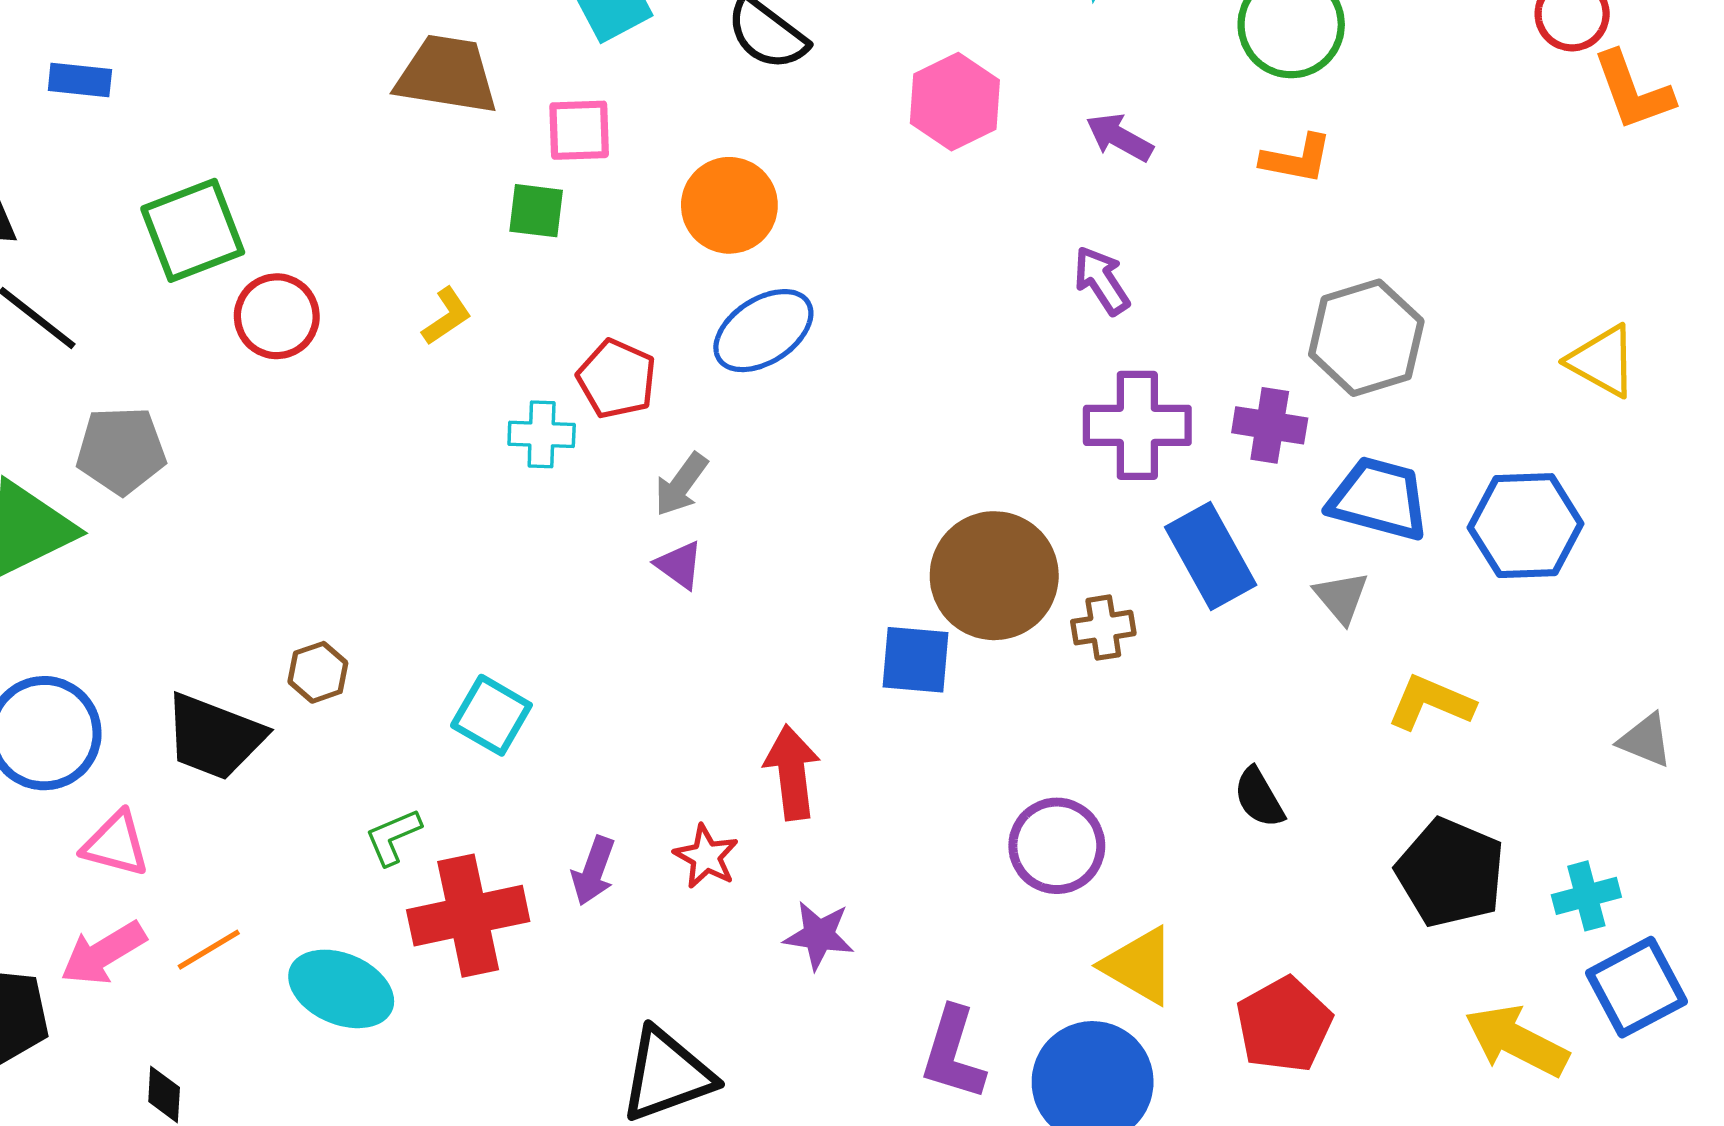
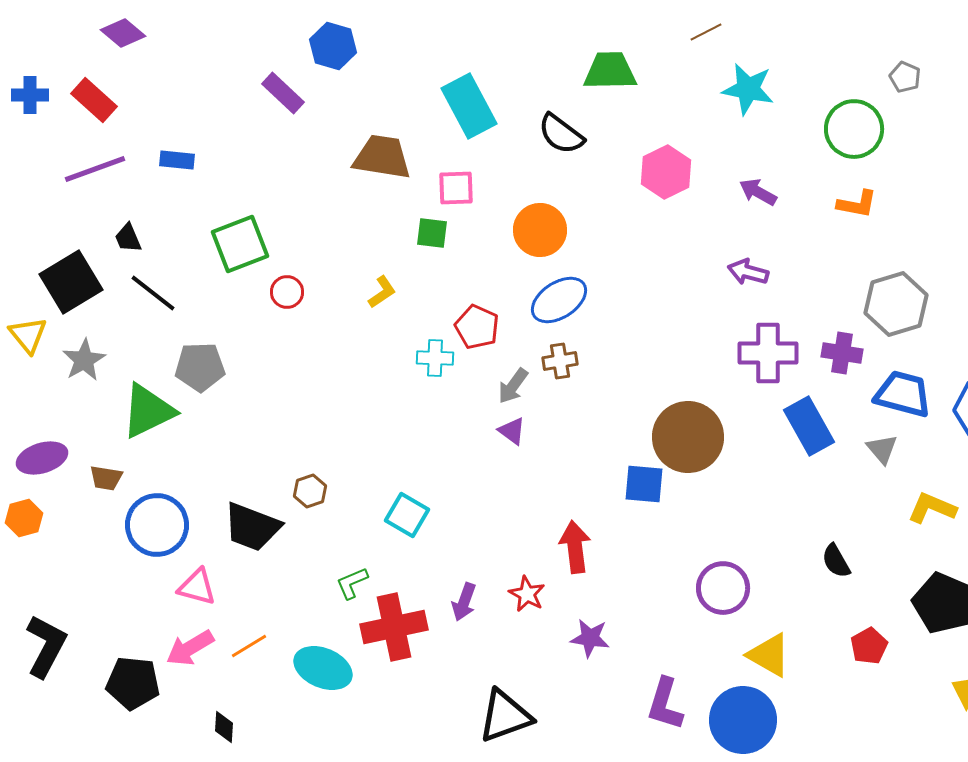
purple arrow: (1102, 280) -> (748, 272), turned -42
red circle: (277, 316) -> (287, 292), size x0.7
brown cross: (1103, 628) -> (560, 361), moved
red pentagon: (1284, 1025) -> (869, 646), moved, size x0.7

